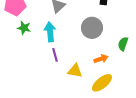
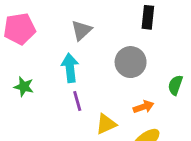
green star: (24, 28) -> (24, 87), moved
yellow triangle: (75, 71) -> (106, 124), turned -35

